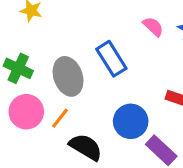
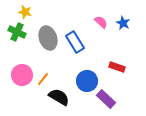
green cross: (18, 68) -> (17, 32), moved
gray ellipse: (68, 76) -> (48, 38), moved

